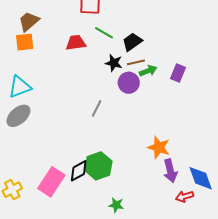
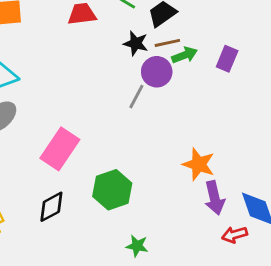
gray line: (97, 108) -> (136, 97), moved
black diamond: (79, 171) -> (51, 207), moved
pink rectangle: (51, 182) -> (60, 149), moved

